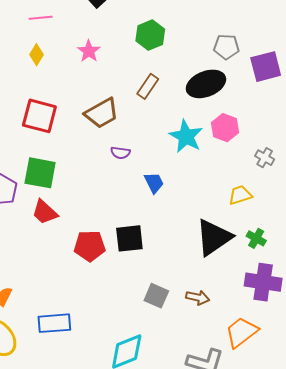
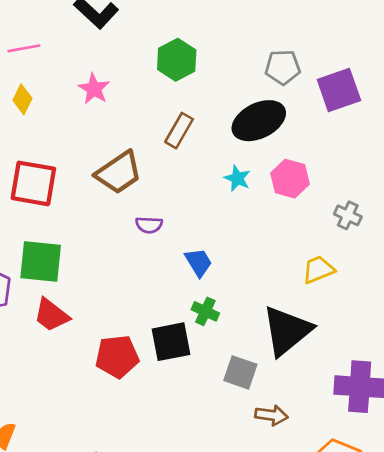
cyan star: (186, 136) -> (237, 178), moved, size x0.6
green cross: (256, 238) -> (205, 311), moved
gray square: (156, 296) -> (240, 372), moved

